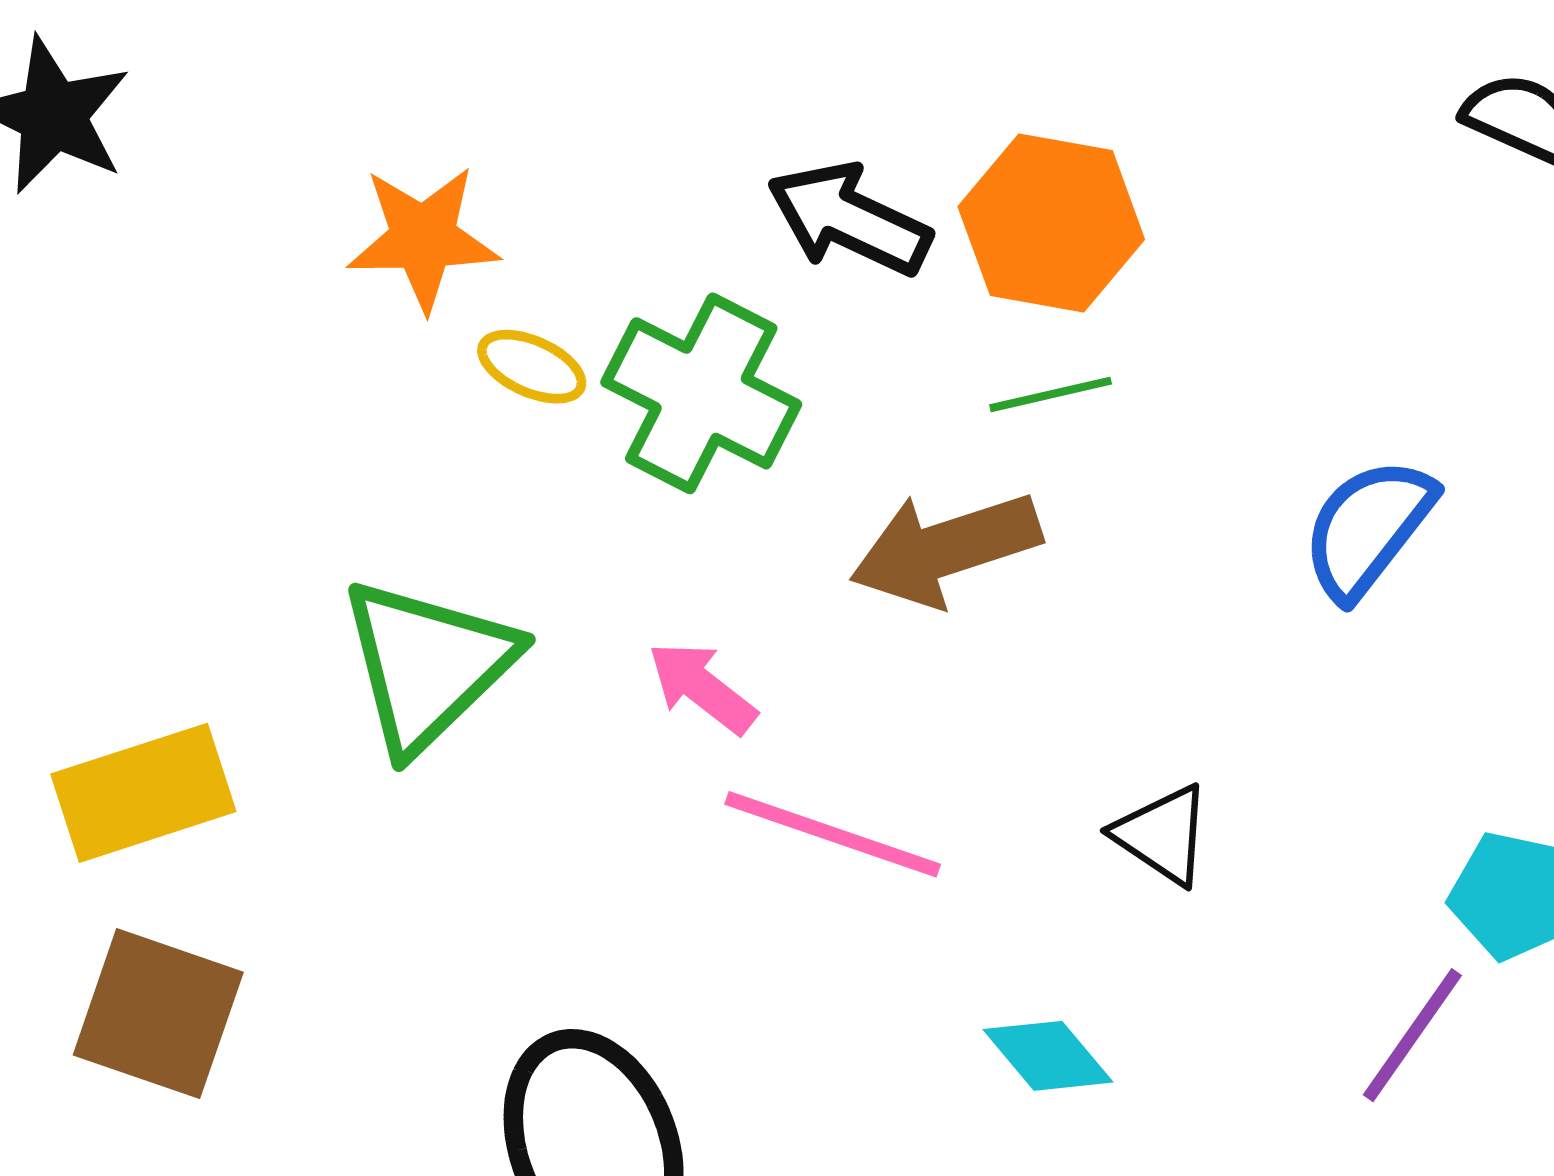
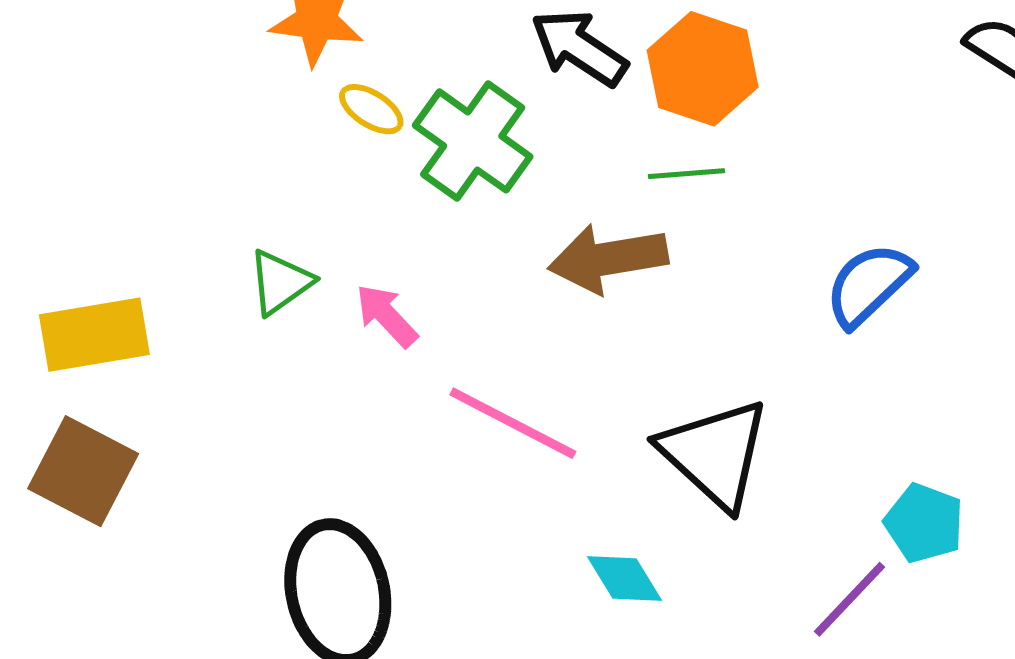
green triangle: (428, 665) -> (280, 282), size x0.6
pink arrow: (702, 688) -> (387, 316), moved
black triangle: (1163, 835) -> (715, 454), size x1.8

